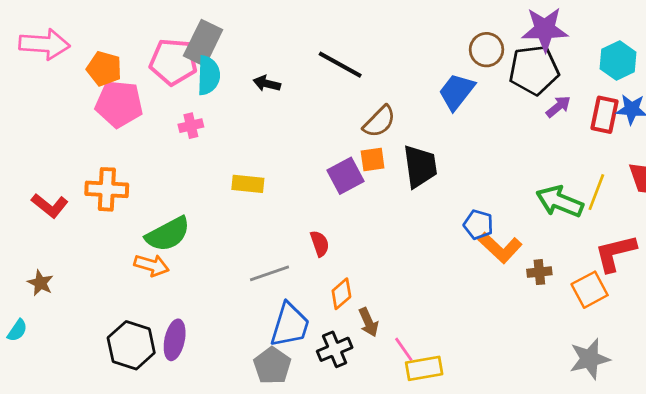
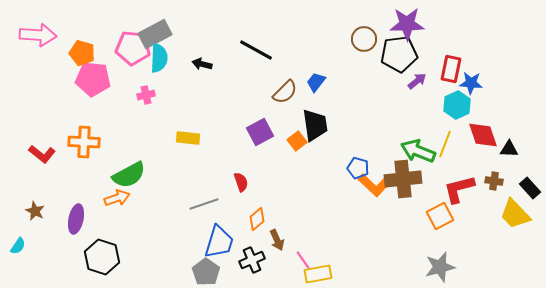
gray rectangle: (203, 43) -> (155, 34), turned 36
cyan hexagon: (618, 60) -> (457, 105), moved
blue trapezoid: (457, 92) -> (316, 82), moved, size x0.7
red rectangle: (604, 115) -> (451, 69), moved
orange square: (373, 159) -> (297, 141), moved, turned -30
orange arrow: (152, 265) -> (117, 198), turned -35
brown cross: (539, 272) -> (403, 179), moved, size x2.0
purple ellipse: (175, 340) -> (76, 219), moved

